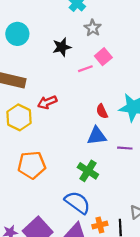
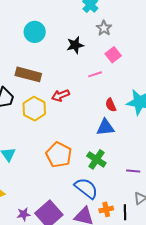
pink line: (85, 69) -> (95, 74), moved
purple line: (125, 148) -> (133, 171), moved
orange pentagon: (32, 165) -> (59, 155), moved, turned 30

